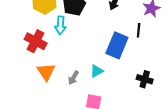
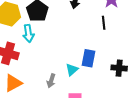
blue rectangle: (117, 45) -> (88, 58), moved, size x0.7
orange triangle: (46, 72) -> (13, 83), moved, turned 48

